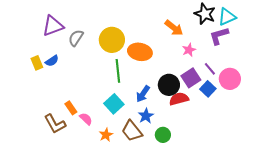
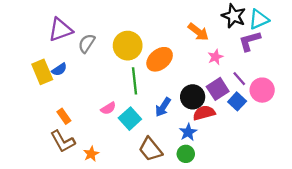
orange ellipse: (140, 52) -> (160, 59), turned -50
yellow rectangle: (37, 63) -> (42, 72), size x1.5
orange rectangle: (71, 108) -> (64, 116), moved
blue star: (146, 116) -> (188, 132), moved
pink semicircle: (86, 119) -> (108, 108), moved, turned 104
orange star: (106, 135) -> (91, 154), moved

